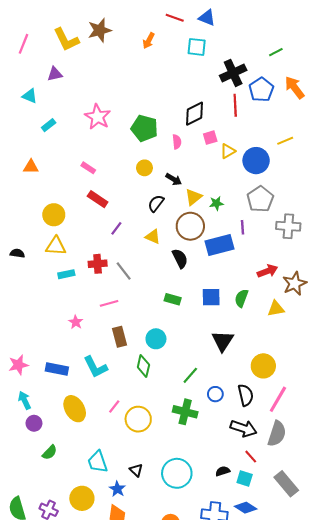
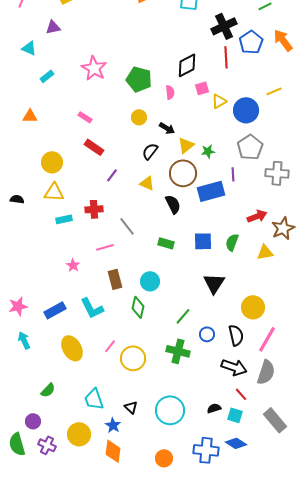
gray line: (124, 271) -> (127, 226), moved
blue rectangle: (57, 369) -> (55, 310), turned -40
purple circle: (34, 423) -> (33, 421), moved

